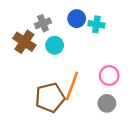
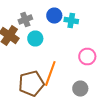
pink circle: (109, 75) -> (87, 56), moved

